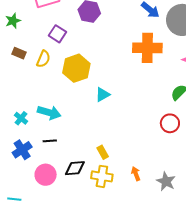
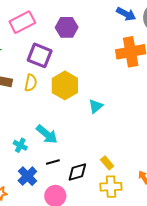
purple square: (57, 34) -> (40, 55), size x1.4
cyan arrow: (49, 113) -> (47, 134), turned 35
black diamond: (75, 168) -> (77, 172), moved

